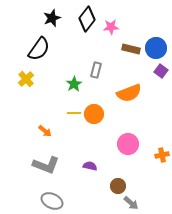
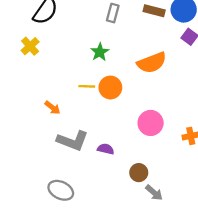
gray rectangle: (96, 70) -> (113, 13), moved
green star: (74, 84) -> (100, 52), moved
gray L-shape: (46, 165) -> (73, 141), moved

